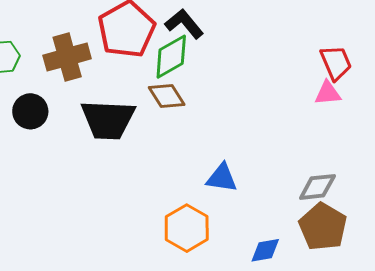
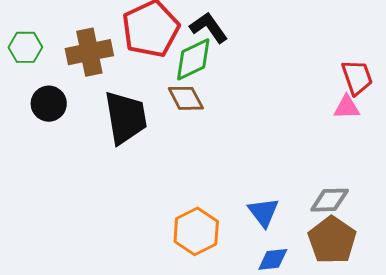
black trapezoid: (108, 120) -> (126, 118), turned -106
blue triangle: (222, 178) -> (263, 212), moved, turned 40

